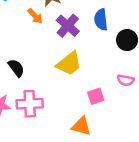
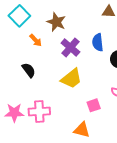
orange arrow: (35, 16) -> (36, 40), moved
black semicircle: (16, 68) -> (29, 70), moved

